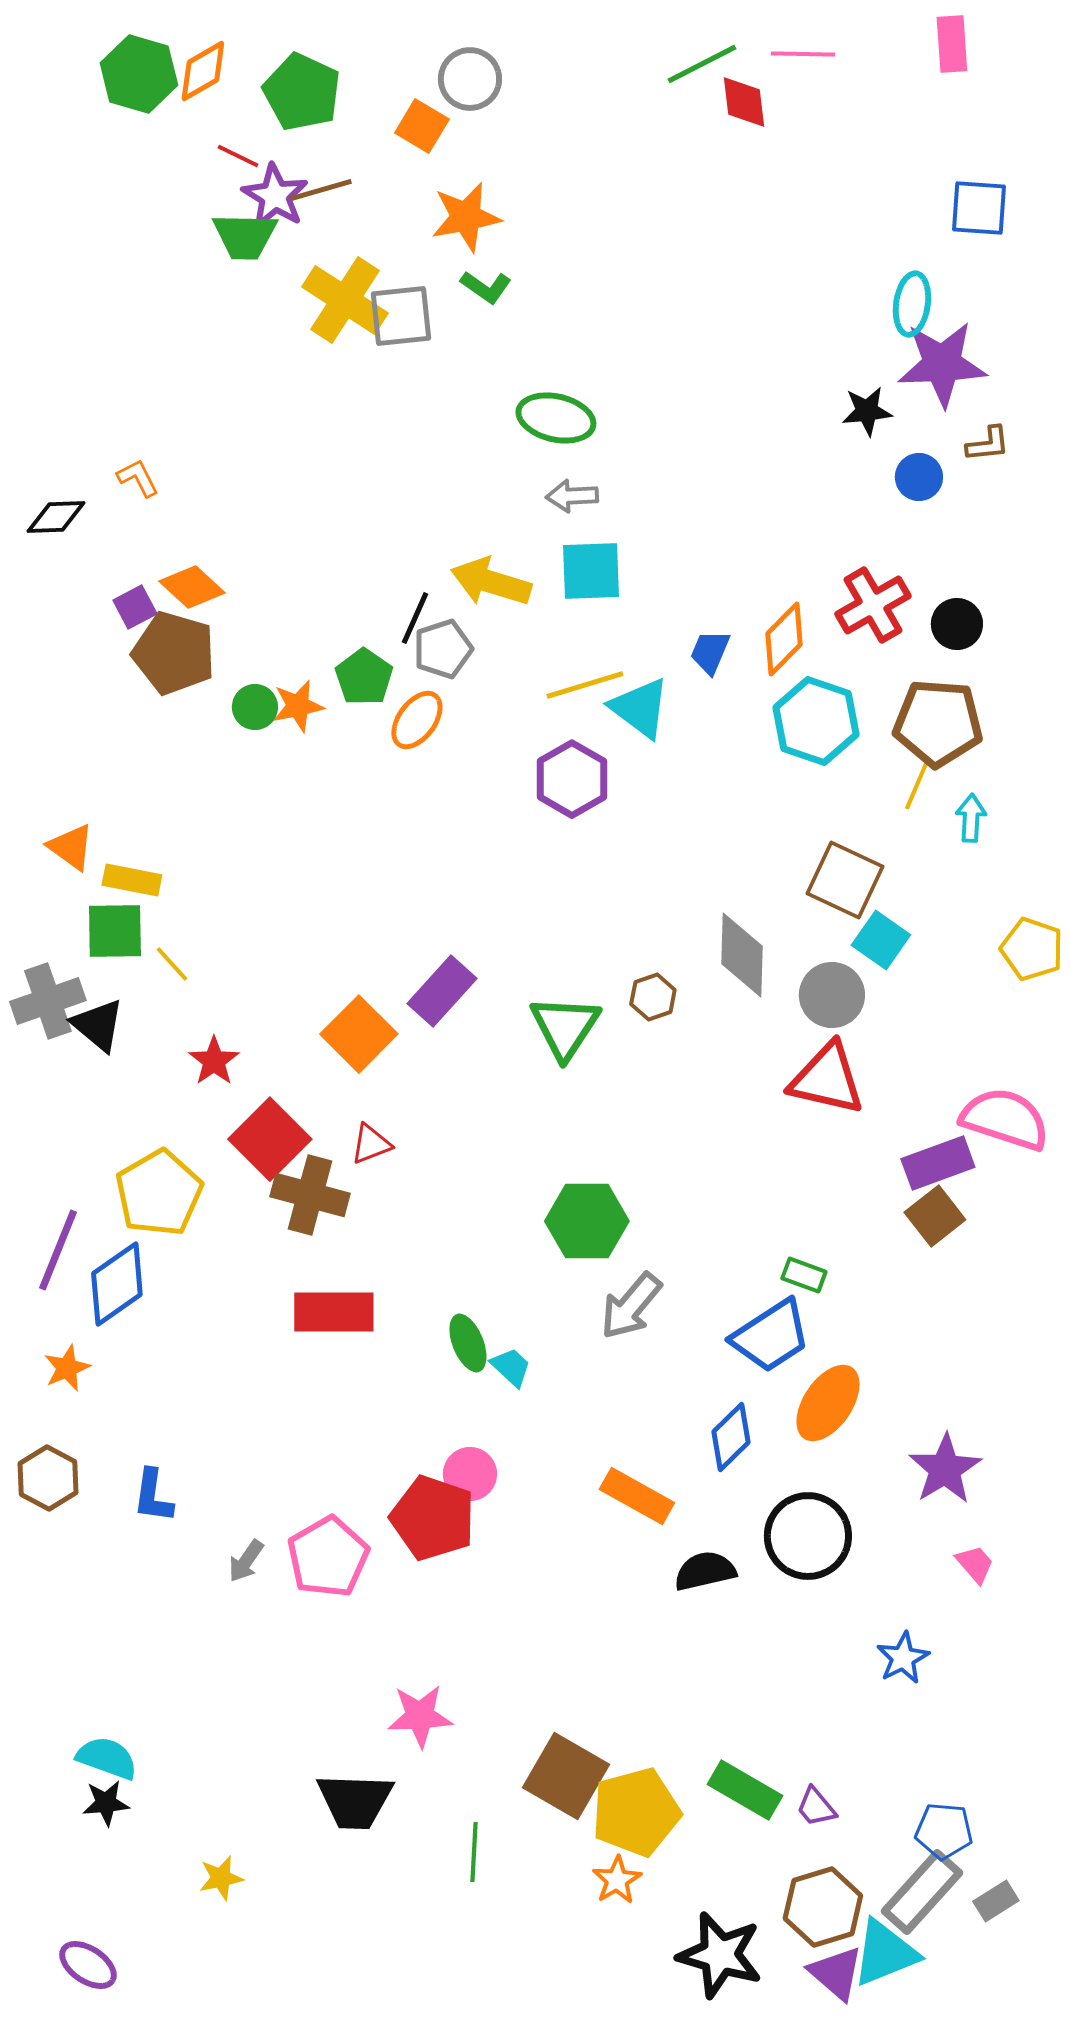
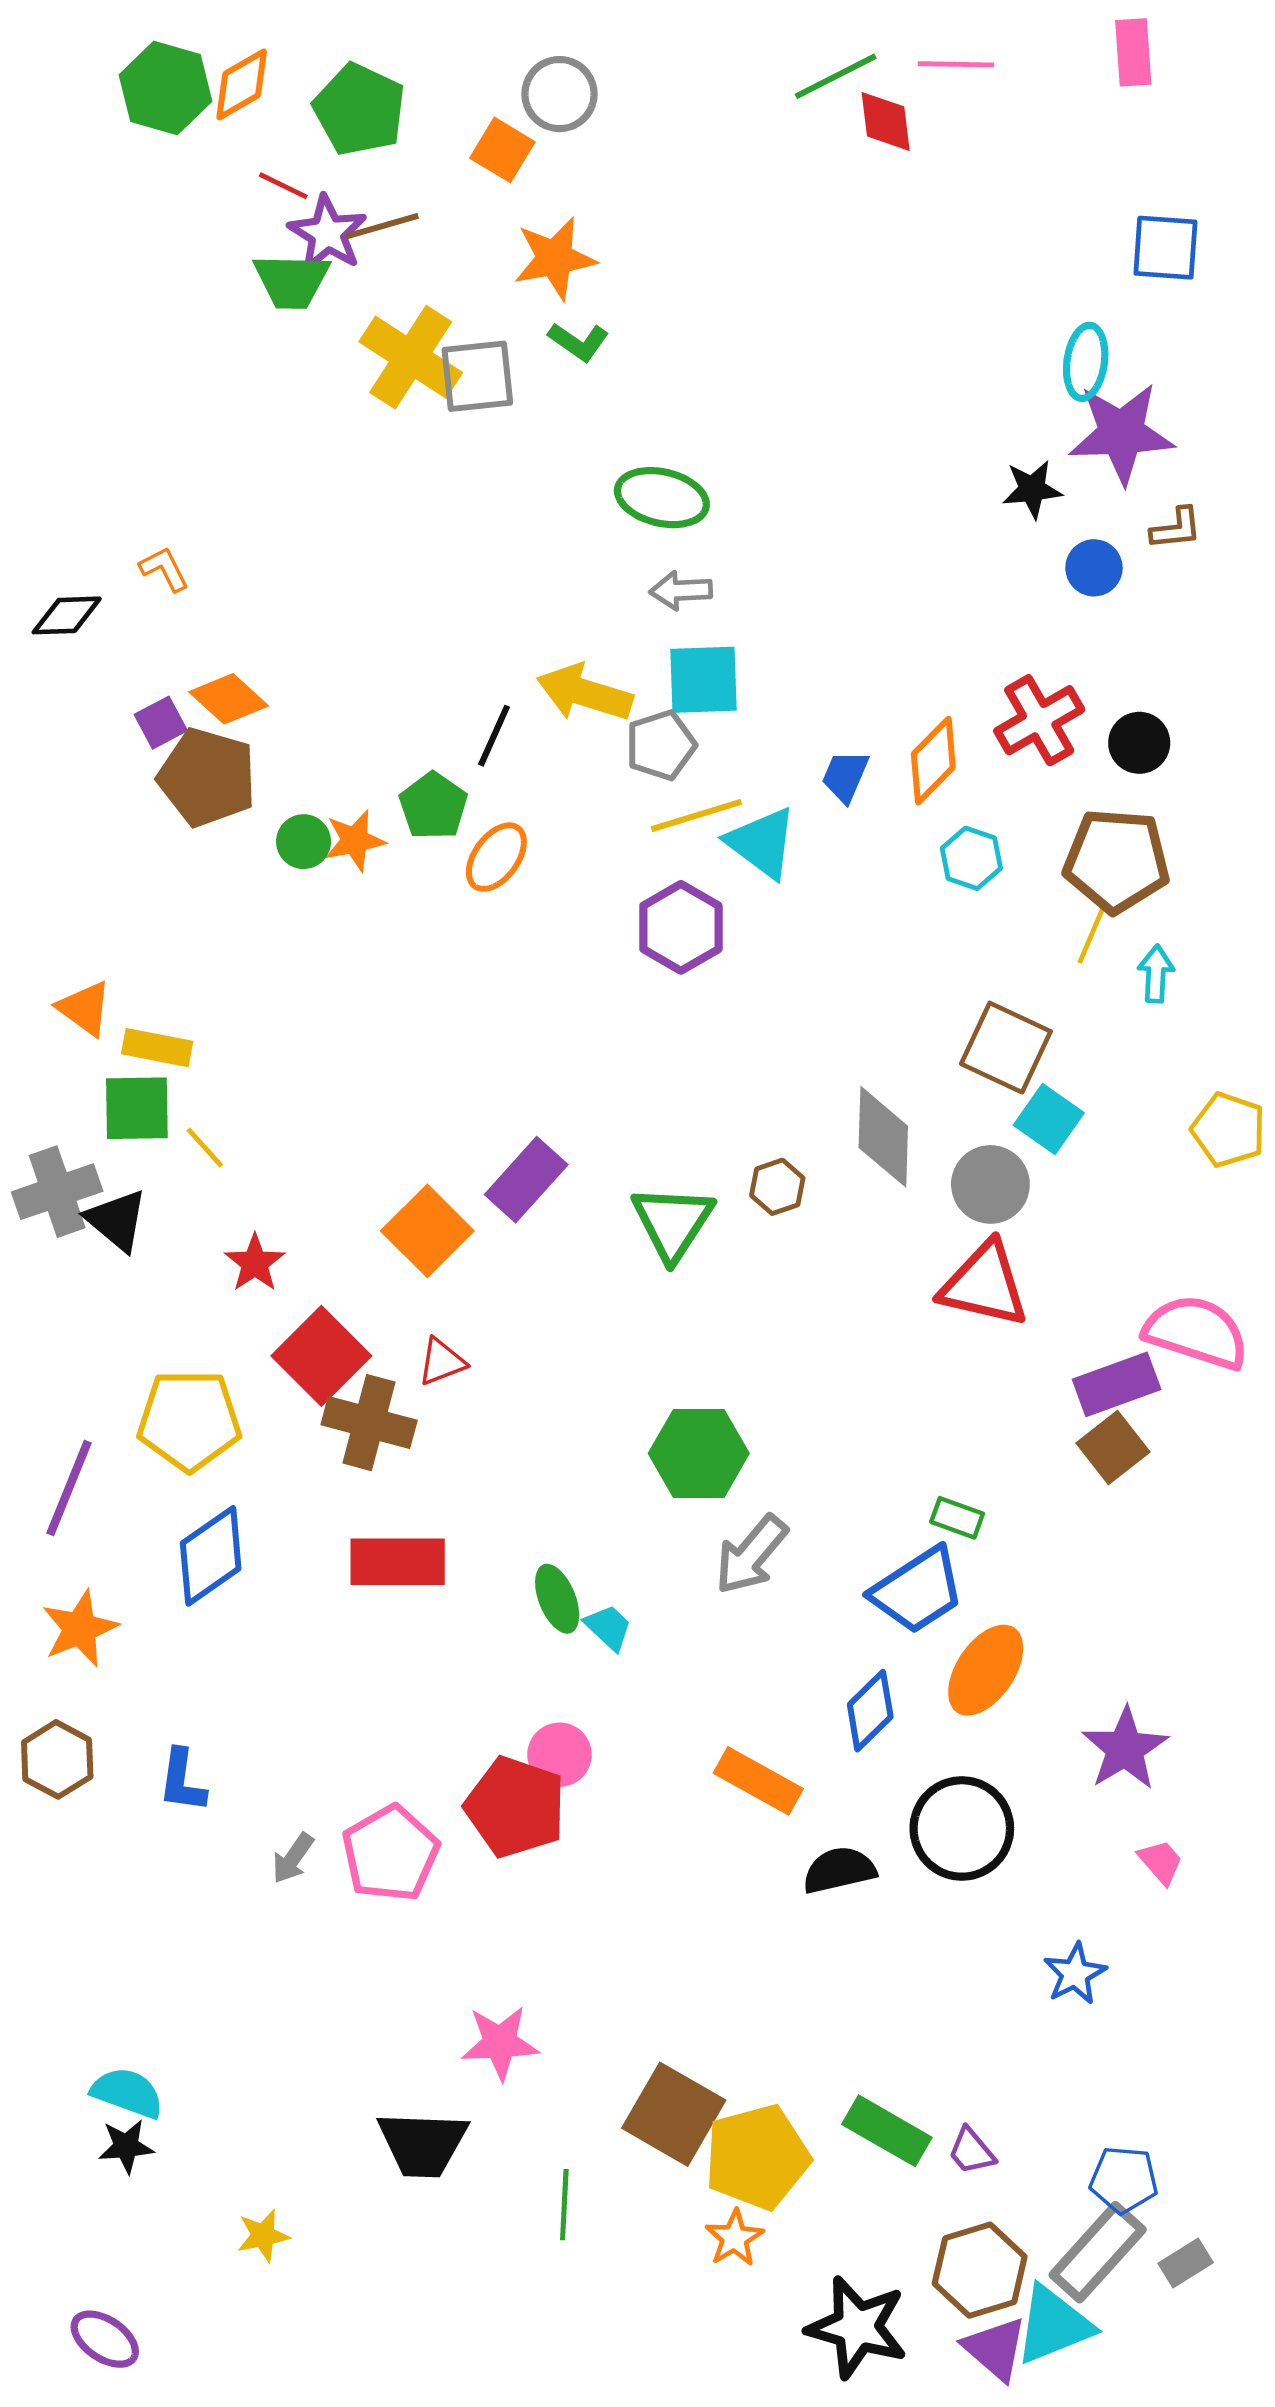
gray pentagon: (443, 649) -> (661, 745), moved
cyan hexagon: (816, 721) -> (971, 858), size x0.6
yellow pentagon: (159, 1193) -> (189, 1420), turned 30
blue diamond: (117, 1284) -> (211, 1556), moved
orange star: (67, 1368) -> (80, 1628), size x1.4

